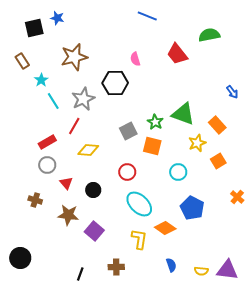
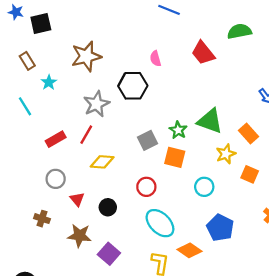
blue star: (57, 18) -> (16, 12), moved
cyan line: (53, 101) -> (25, 106), moved
red rectangle: (47, 142) -> (56, 139), moved
orange square: (218, 161) -> (250, 174), turned -35

